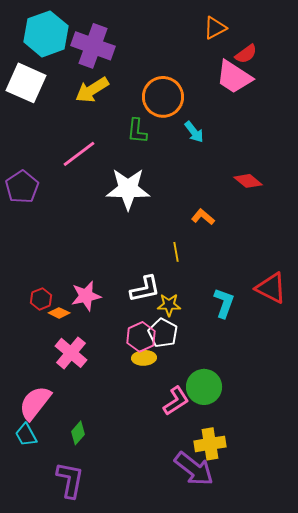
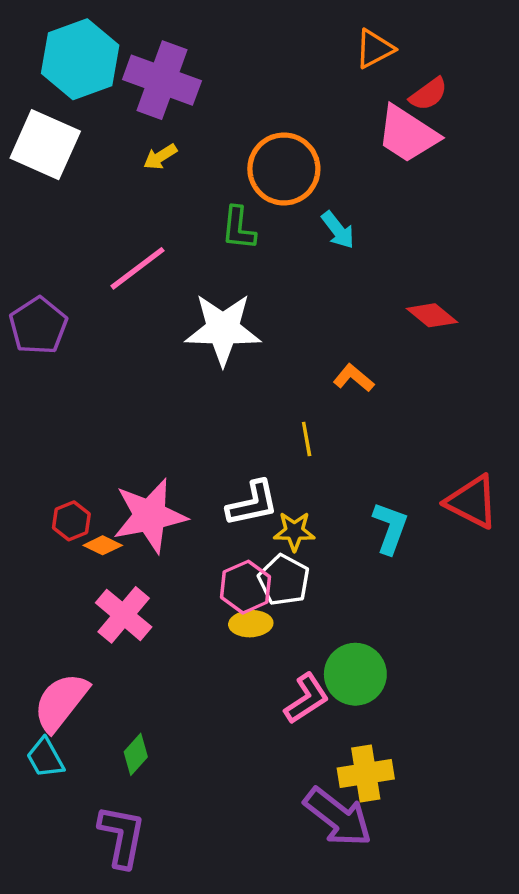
yellow arrow: (92, 90) -> (160, 157), size x0.6
pink star: (86, 296) -> (150, 516), size x1.4

